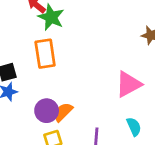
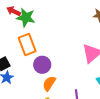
purple circle: (47, 111) -> (42, 65), moved

